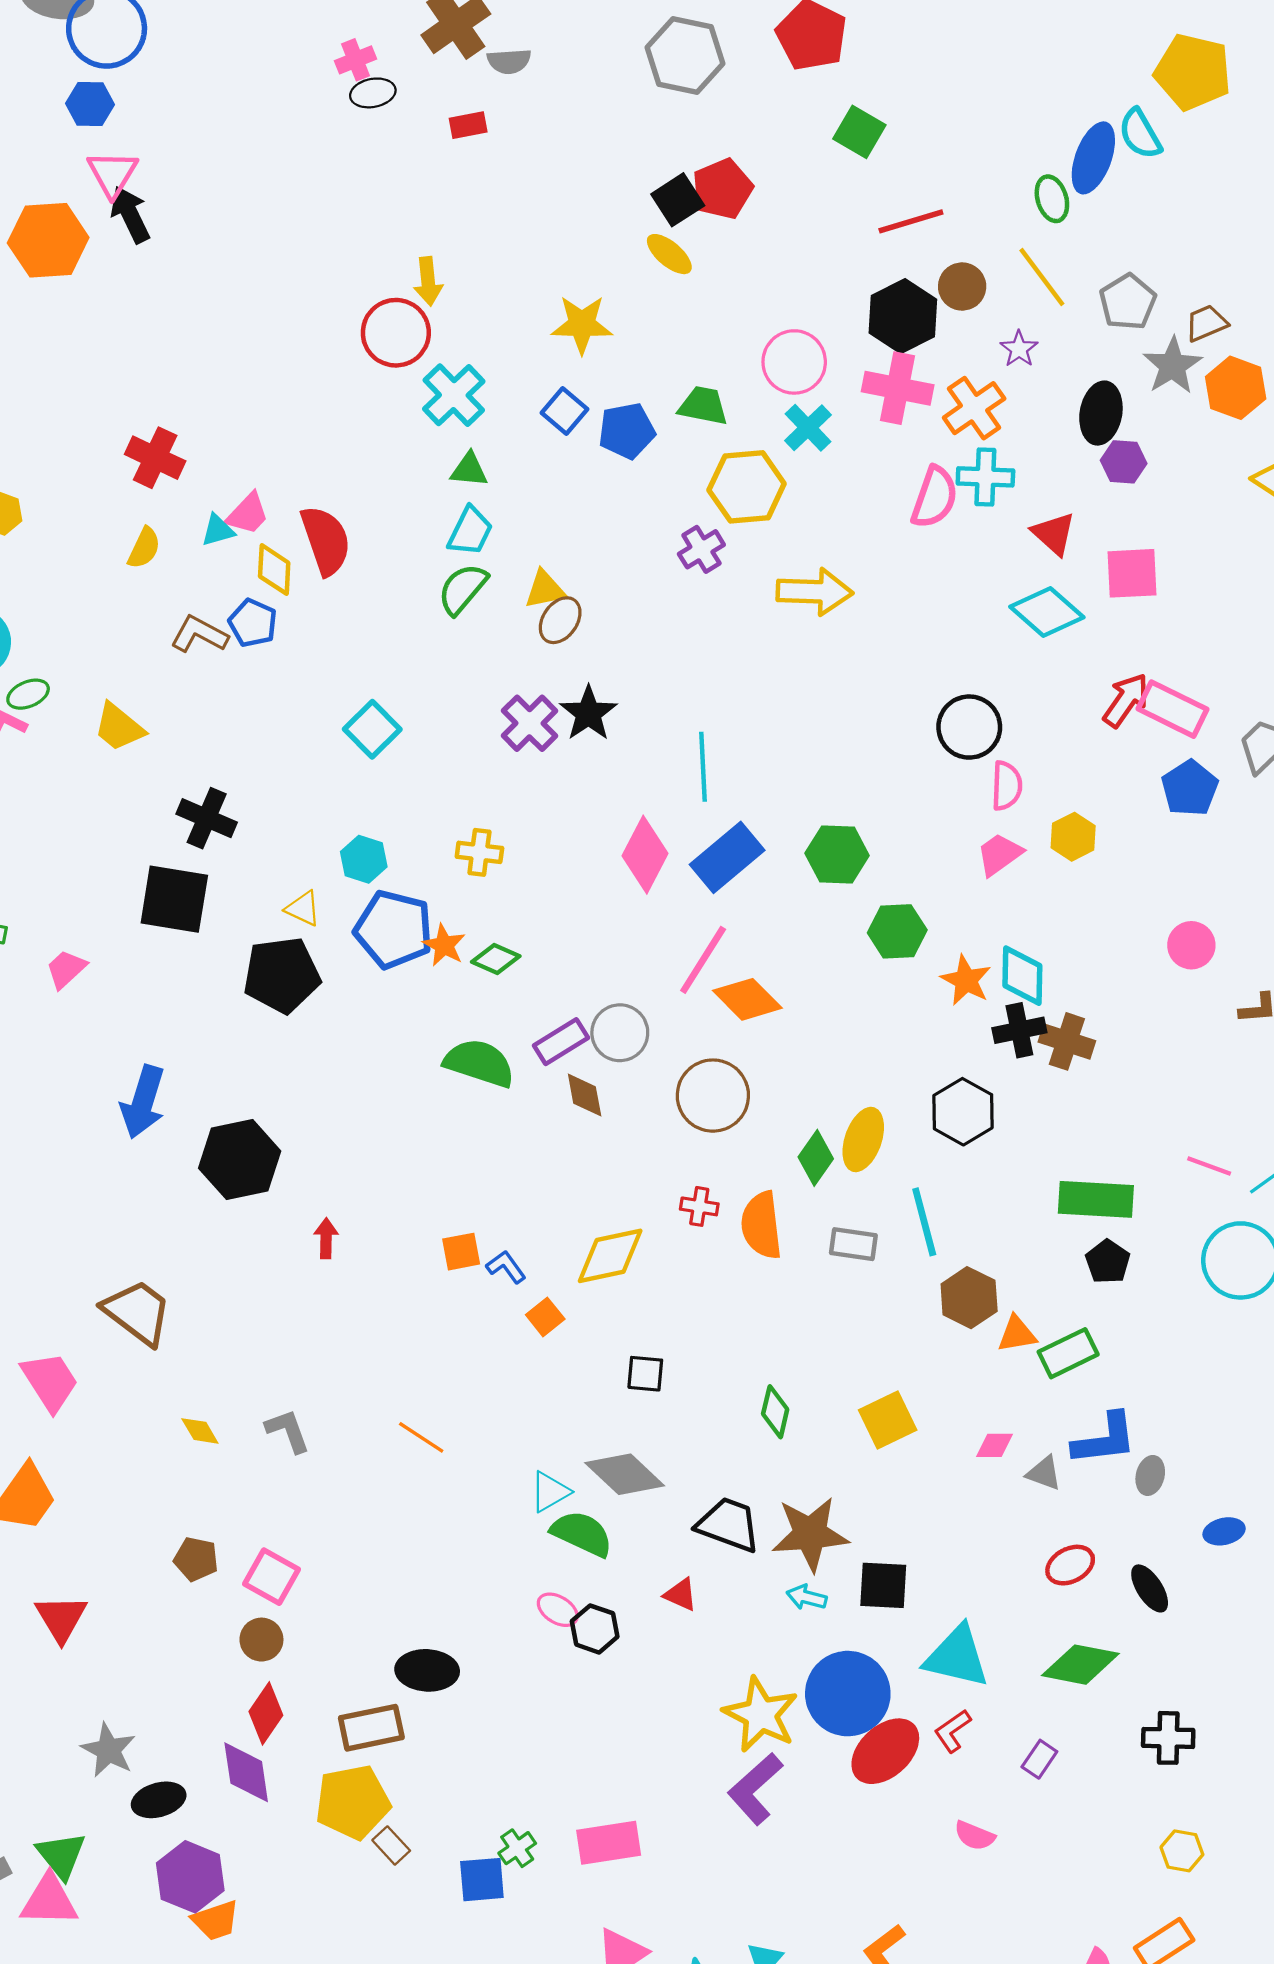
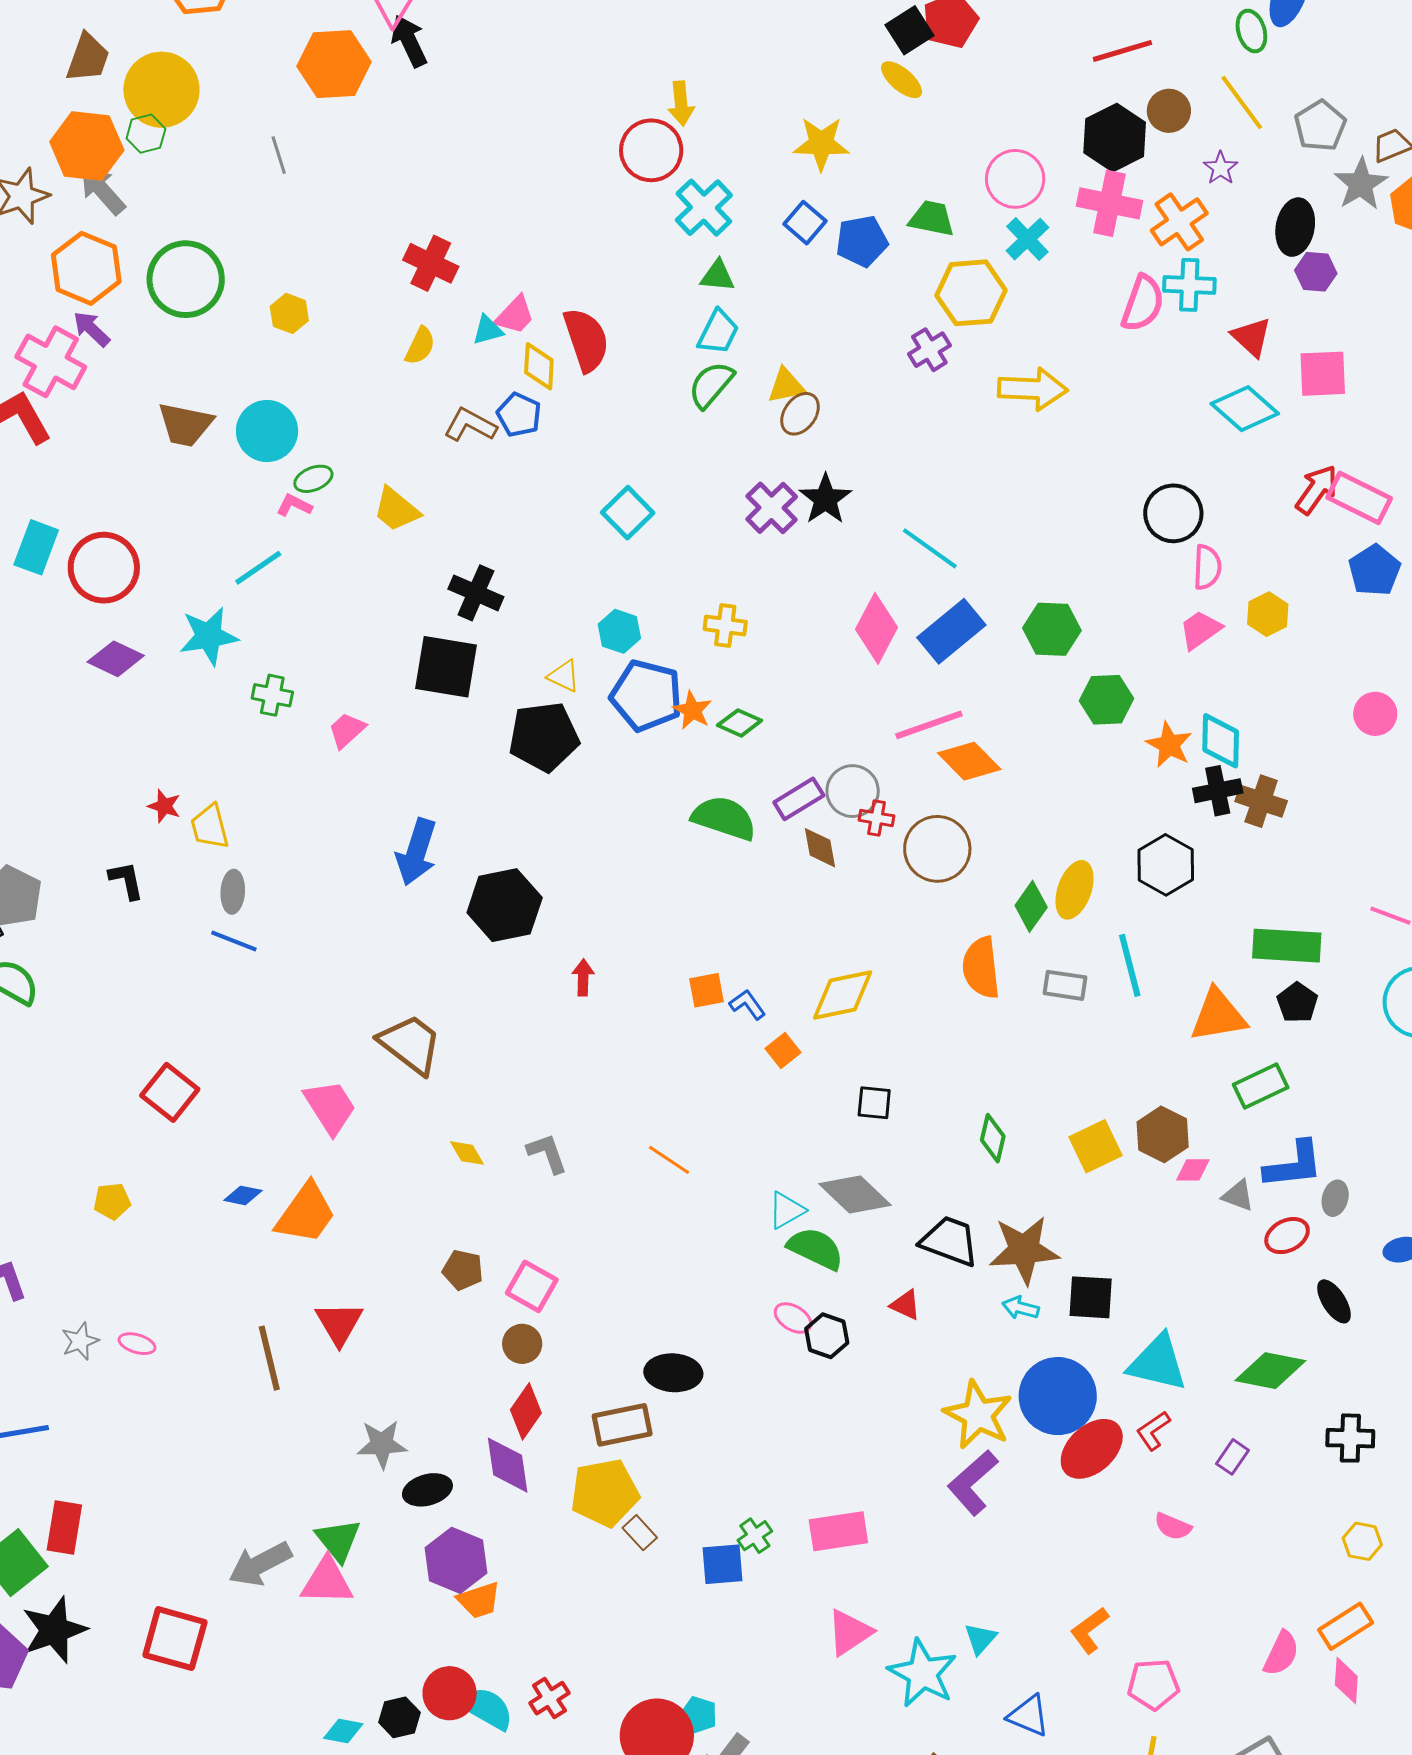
cyan line: (703, 767) -> (930, 548), turned -52
pink line: (703, 960) -> (929, 725), turned 38
red cross: (699, 1206) -> (877, 818), moved
brown hexagon: (969, 1298) -> (1163, 1134), moved
orange triangle: (1017, 1334) -> (1218, 1015), moved, size x1.6
red ellipse: (1070, 1565) -> (1287, 1236), moved
gray star: (109, 1750) -> (382, 1444), turned -30

